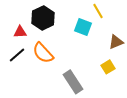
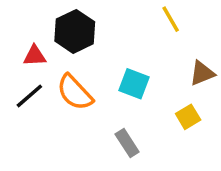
cyan square: (83, 27) -> (134, 84), moved
gray rectangle: (73, 82) -> (127, 143), size x0.7

